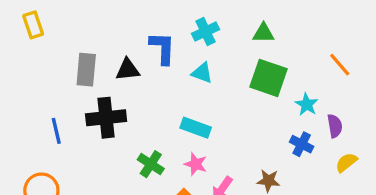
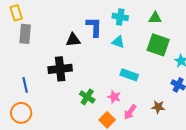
cyan cross: (206, 31) -> (120, 17), turned 35
gray rectangle: (86, 70) -> (25, 34), moved
cyan rectangle: (196, 128) -> (129, 75), moved
blue line: (56, 131) -> (25, 85), moved

